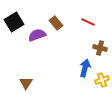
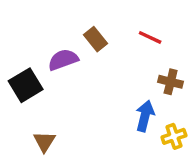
black square: (14, 22) -> (26, 85), moved

